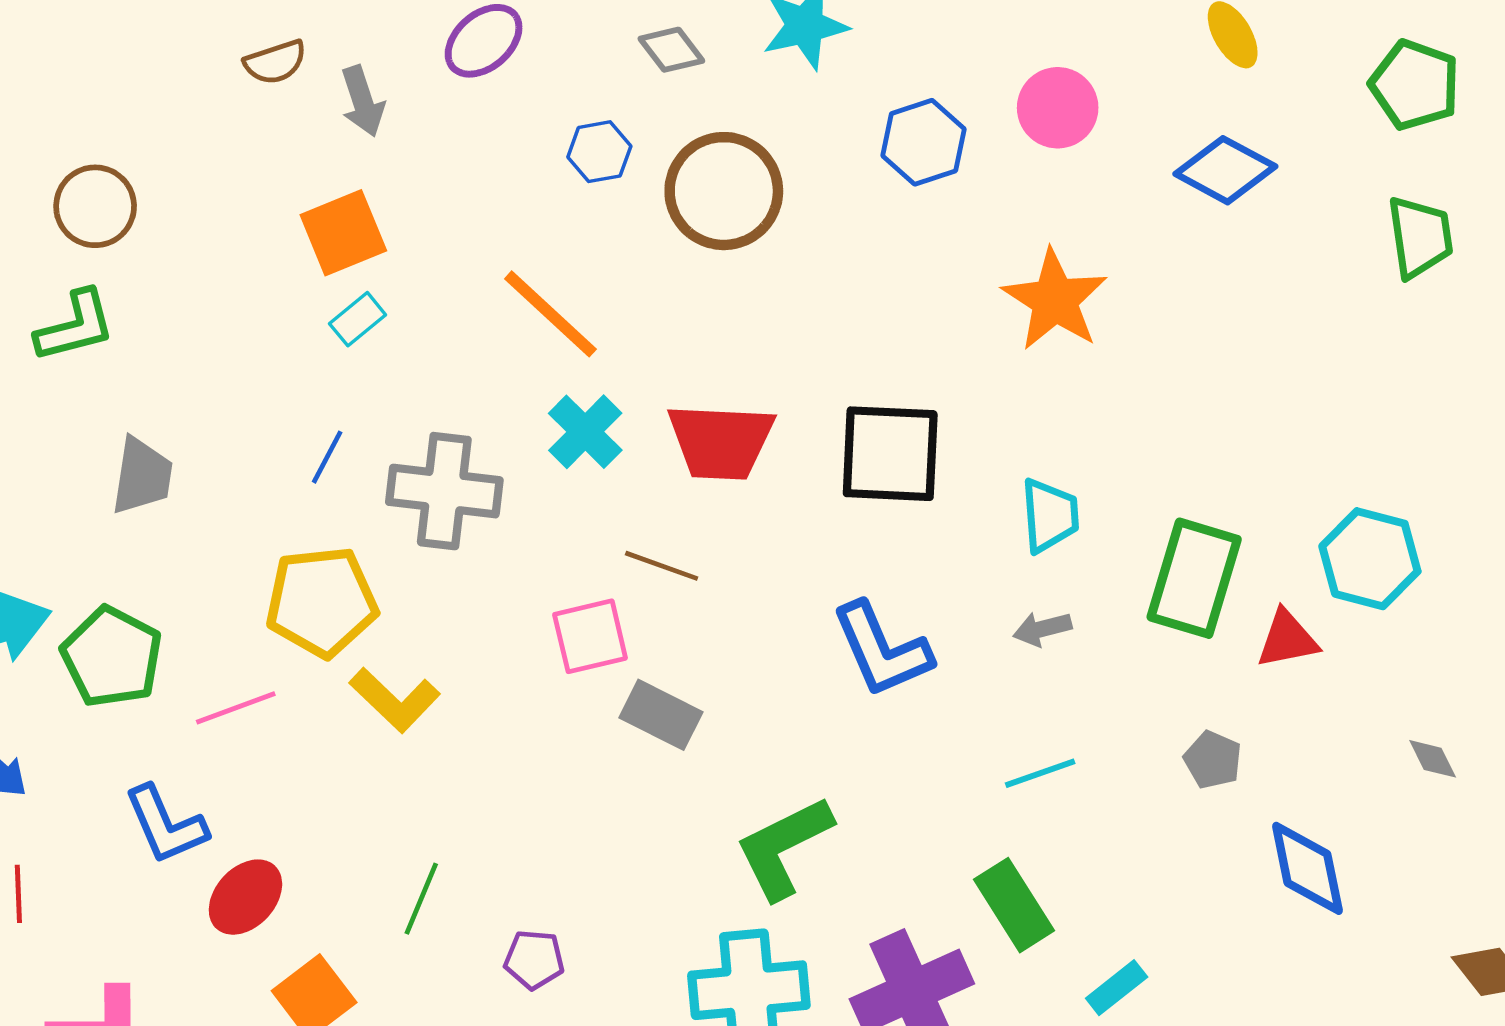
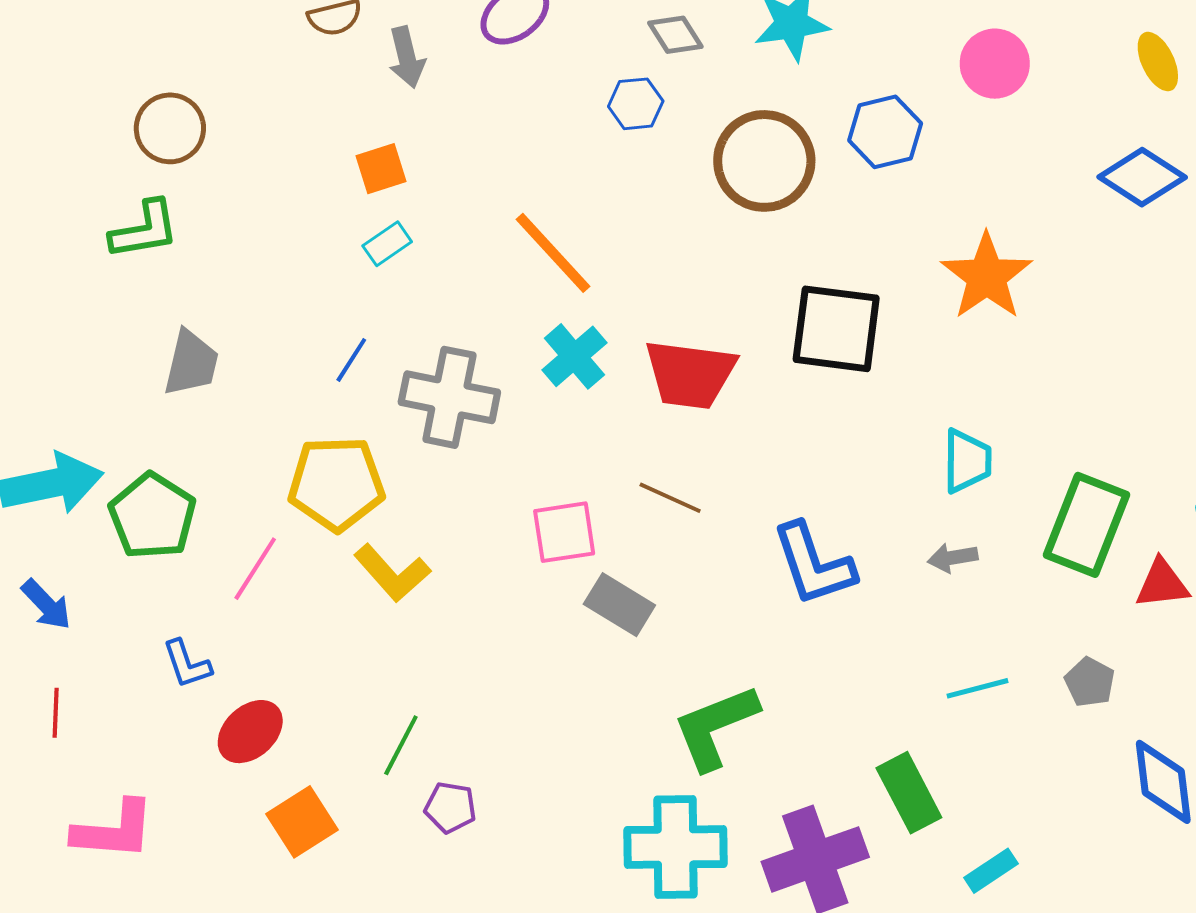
pink circle: (1058, 108) -> (995, 64), moved
blue hexagon: (599, 152) -> (636, 104), moved
brown circle: (724, 191) -> (764, 161), moved
orange square: (343, 233) -> (381, 169), size x0.7
black square: (890, 454) -> (836, 329), moved
brown line: (662, 566) -> (670, 498), moved
pink line: (236, 708) -> (255, 569), turned -42
cyan line: (1040, 773) -> (977, 688), moved
blue L-shape: (166, 825) -> (187, 664), size x0.7
purple pentagon: (534, 960) -> (450, 807), moved

